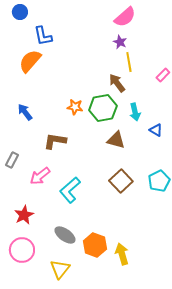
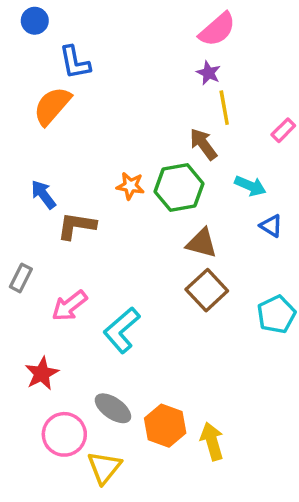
cyan arrow: (135, 112) -> (250, 186), moved, turned -54
brown L-shape: (55, 141) -> (76, 226), moved
brown square: (121, 181) -> (207, 290), moved
pink circle: (22, 250) -> (64, 434), moved

